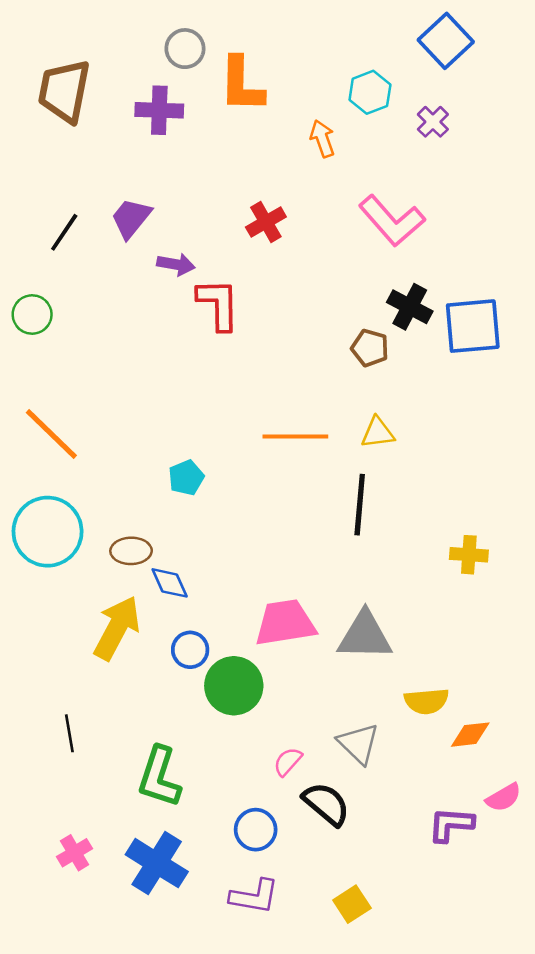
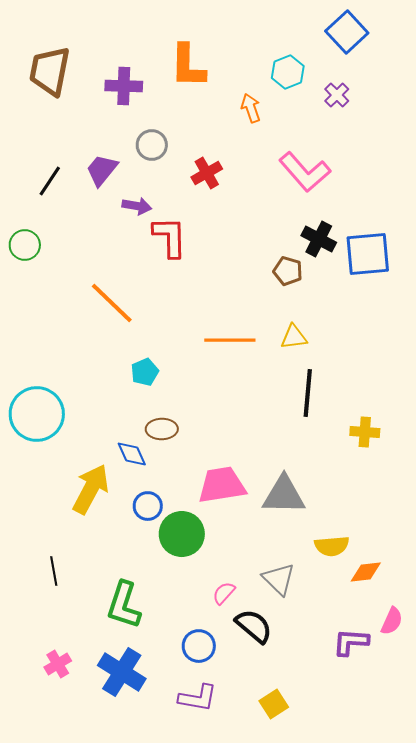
gray circle: (185, 49) -> (152, 145), moved
orange line: (51, 434) -> (112, 303), moved
black line: (360, 505) -> (308, 393), moved
brown ellipse: (131, 551) -> (162, 429), moved
pink semicircle: (504, 798) -> (392, 621), turned -36

